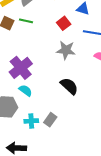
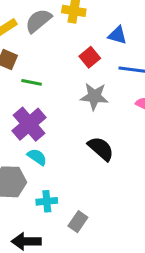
green line: (26, 21) -> (32, 82), moved
gray rectangle: (50, 120) -> (78, 222), moved

